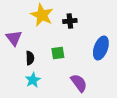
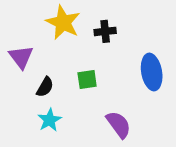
blue ellipse: (101, 48) -> (152, 72), turned -30
black semicircle: (30, 58) -> (45, 87), turned 32

